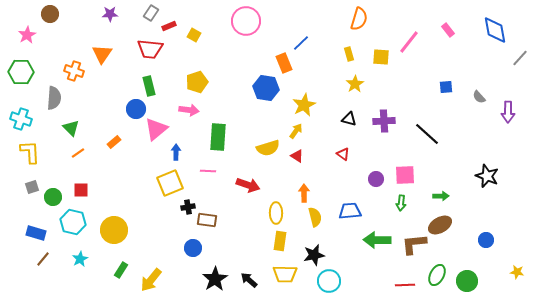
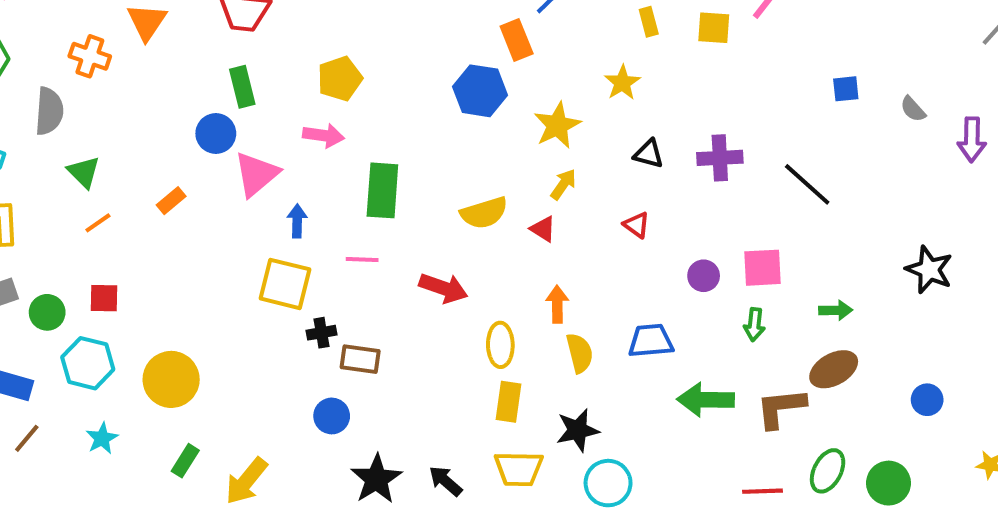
yellow star: (355, 84) -> (622, 83), moved
yellow arrow: (296, 131) -> (563, 184), moved
yellow square: (170, 183) -> (285, 284), turned 36

